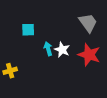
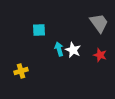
red star: (89, 55) -> (100, 55), size x0.6

